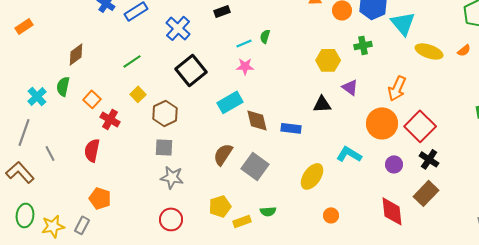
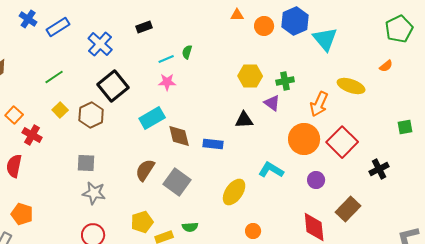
green cross: (363, 45) -> (285, 81), moved
yellow ellipse: (429, 51) -> (351, 86), moved
brown hexagon: (165, 113) -> (91, 115), moved
black cross: (429, 159) -> (379, 169), moved, turned 30

